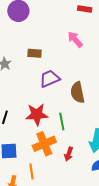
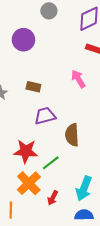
green line: (62, 122) -> (51, 163), turned 54
orange cross: (44, 144) -> (29, 183), turned -30

